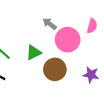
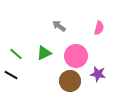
pink circle: (68, 40) -> (76, 56), moved
brown circle: (55, 69) -> (70, 81), moved

